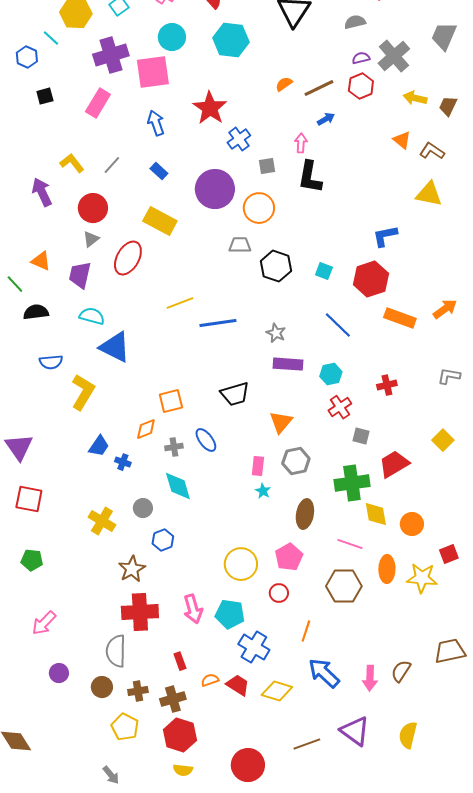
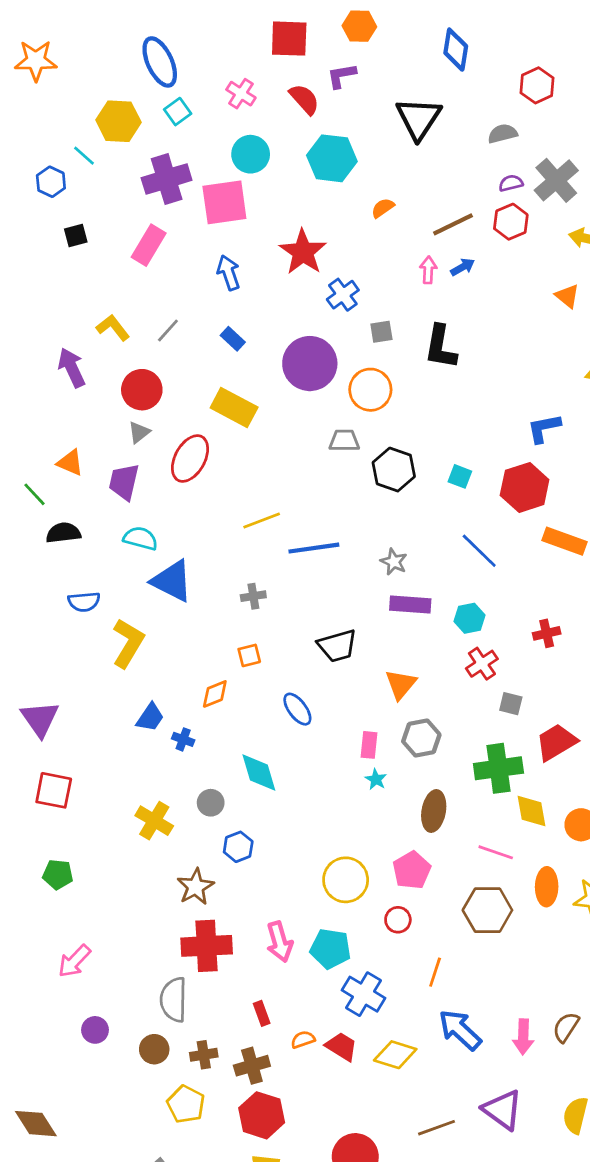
orange semicircle: (284, 84) -> (383, 208), moved
pink arrow: (301, 143) -> (428, 270), moved
orange square: (171, 401) -> (249, 655), size x0.7
gray cross: (174, 447) -> (253, 596), moved

